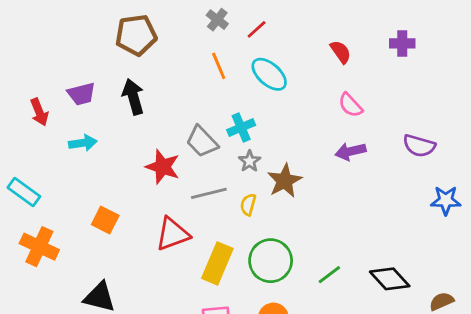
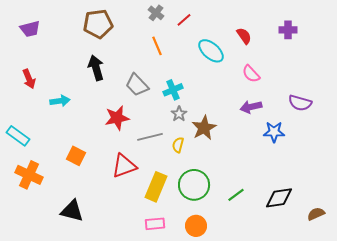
cyan ellipse: (269, 74) -> (211, 51), moved
purple trapezoid: (81, 94) -> (30, 29), moved
gray trapezoid: (202, 142) -> (137, 85), moved
red star: (163, 167) -> (117, 118), turned -30
blue star: (446, 200) -> (274, 132), moved
black diamond: (390, 279) -> (279, 198), turned -56

